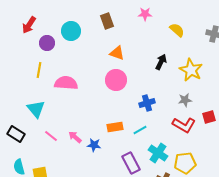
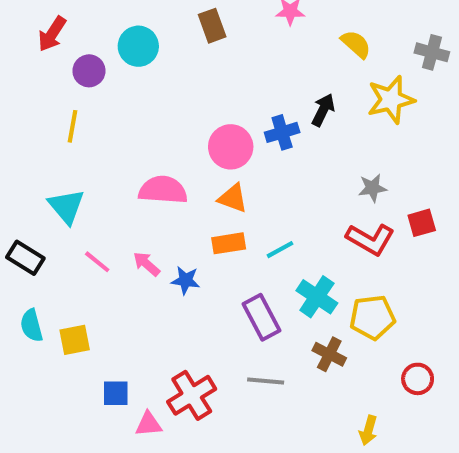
orange triangle: (117, 53) -> (233, 198), moved
yellow star: (191, 70) -> (391, 100), moved, turned 30
pink semicircle: (66, 83) -> (163, 190), moved
blue cross: (147, 103) -> (282, 132), moved

